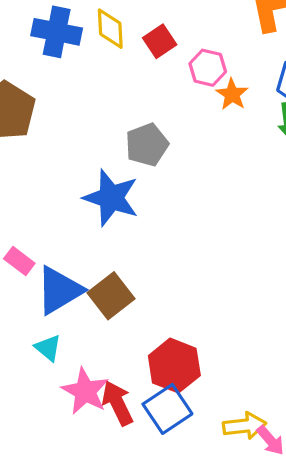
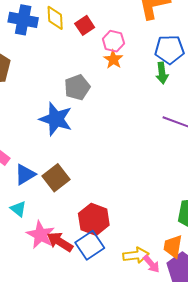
orange star: (232, 94) -> (113, 59), moved
blue triangle: (59, 290) -> (25, 174), size x0.7
red arrow: (117, 403) -> (60, 242), turned -32

